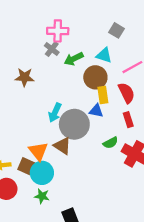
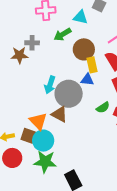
gray cross: (52, 49) -> (32, 43), moved, turned -32
cyan triangle: (104, 55) -> (80, 17), moved
green star: (42, 196) -> (45, 162), size x1.6

